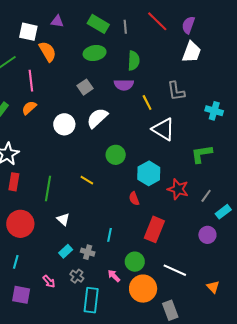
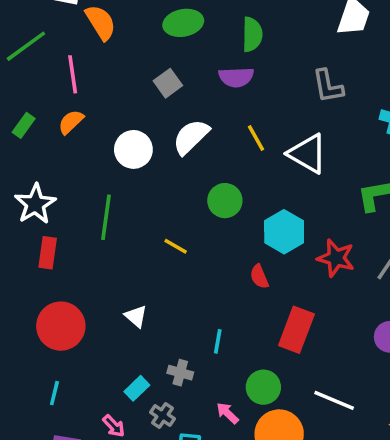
yellow line: (147, 102) -> (256, 138), moved
green line: (48, 189) -> (106, 217), moved
cyan rectangle: (66, 251) -> (137, 388), moved

